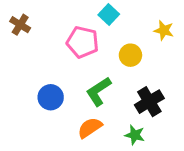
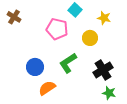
yellow star: (164, 30) -> (104, 18), moved
orange semicircle: (90, 128) -> (47, 88), moved
green star: (135, 135) -> (109, 93), moved

